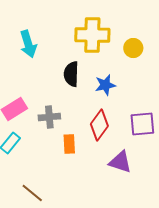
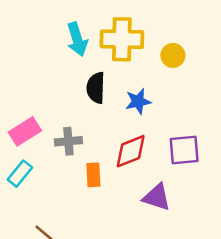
cyan arrow: (28, 44) -> (77, 39), moved
red diamond: (99, 125) -> (131, 151), turned 32

